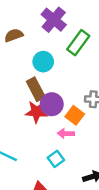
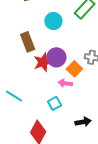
brown rectangle: (36, 89) -> (28, 42), moved
red star: (37, 112) -> (43, 62), turned -30

